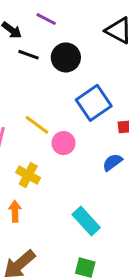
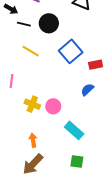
yellow line: (37, 125) -> (31, 51), moved
pink circle: (63, 143) -> (53, 106), moved
orange arrow: (15, 211) -> (33, 140), moved

